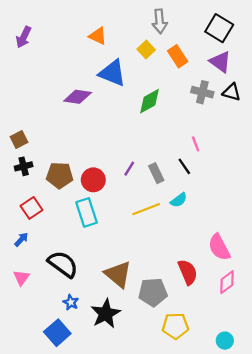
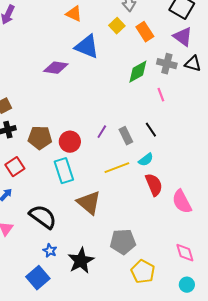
green diamond: (149, 101) -> (138, 72), moved
pink line: (196, 144) -> (161, 95), moved
red semicircle: (188, 272) -> (154, 185), moved
brown triangle: (118, 274) -> (89, 203), moved
pink diamond: (227, 282) -> (185, 253), moved, turned -70
yellow pentagon: (175, 326) -> (143, 272), turned 30

